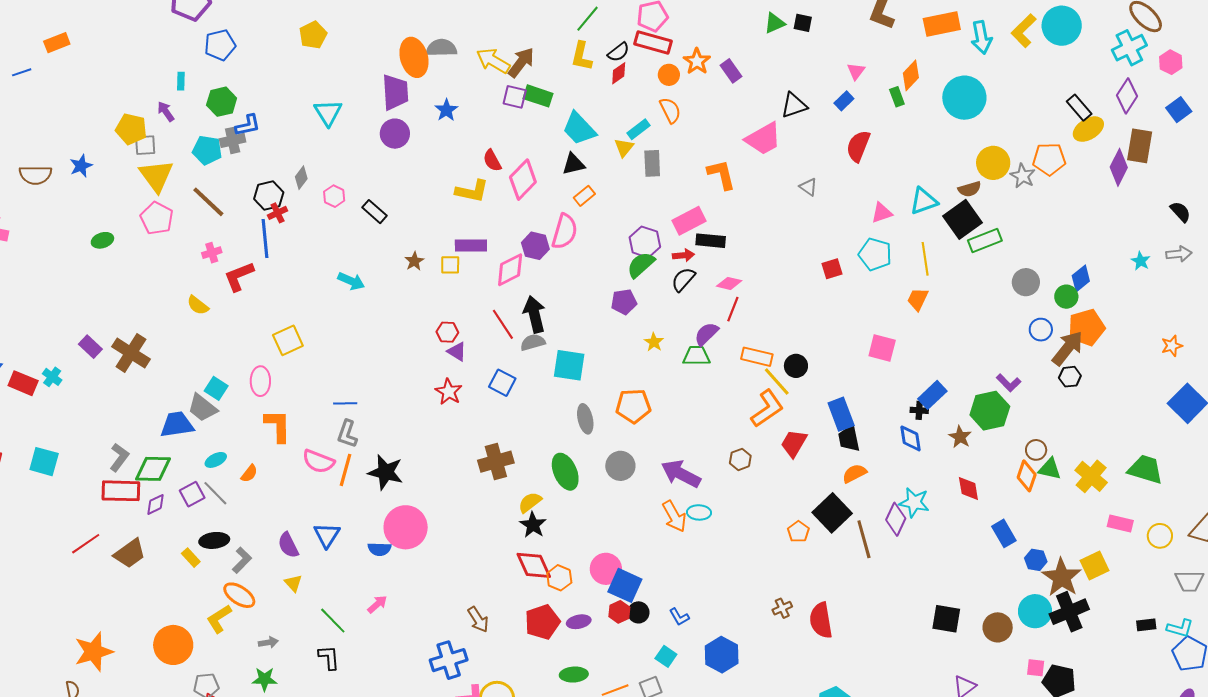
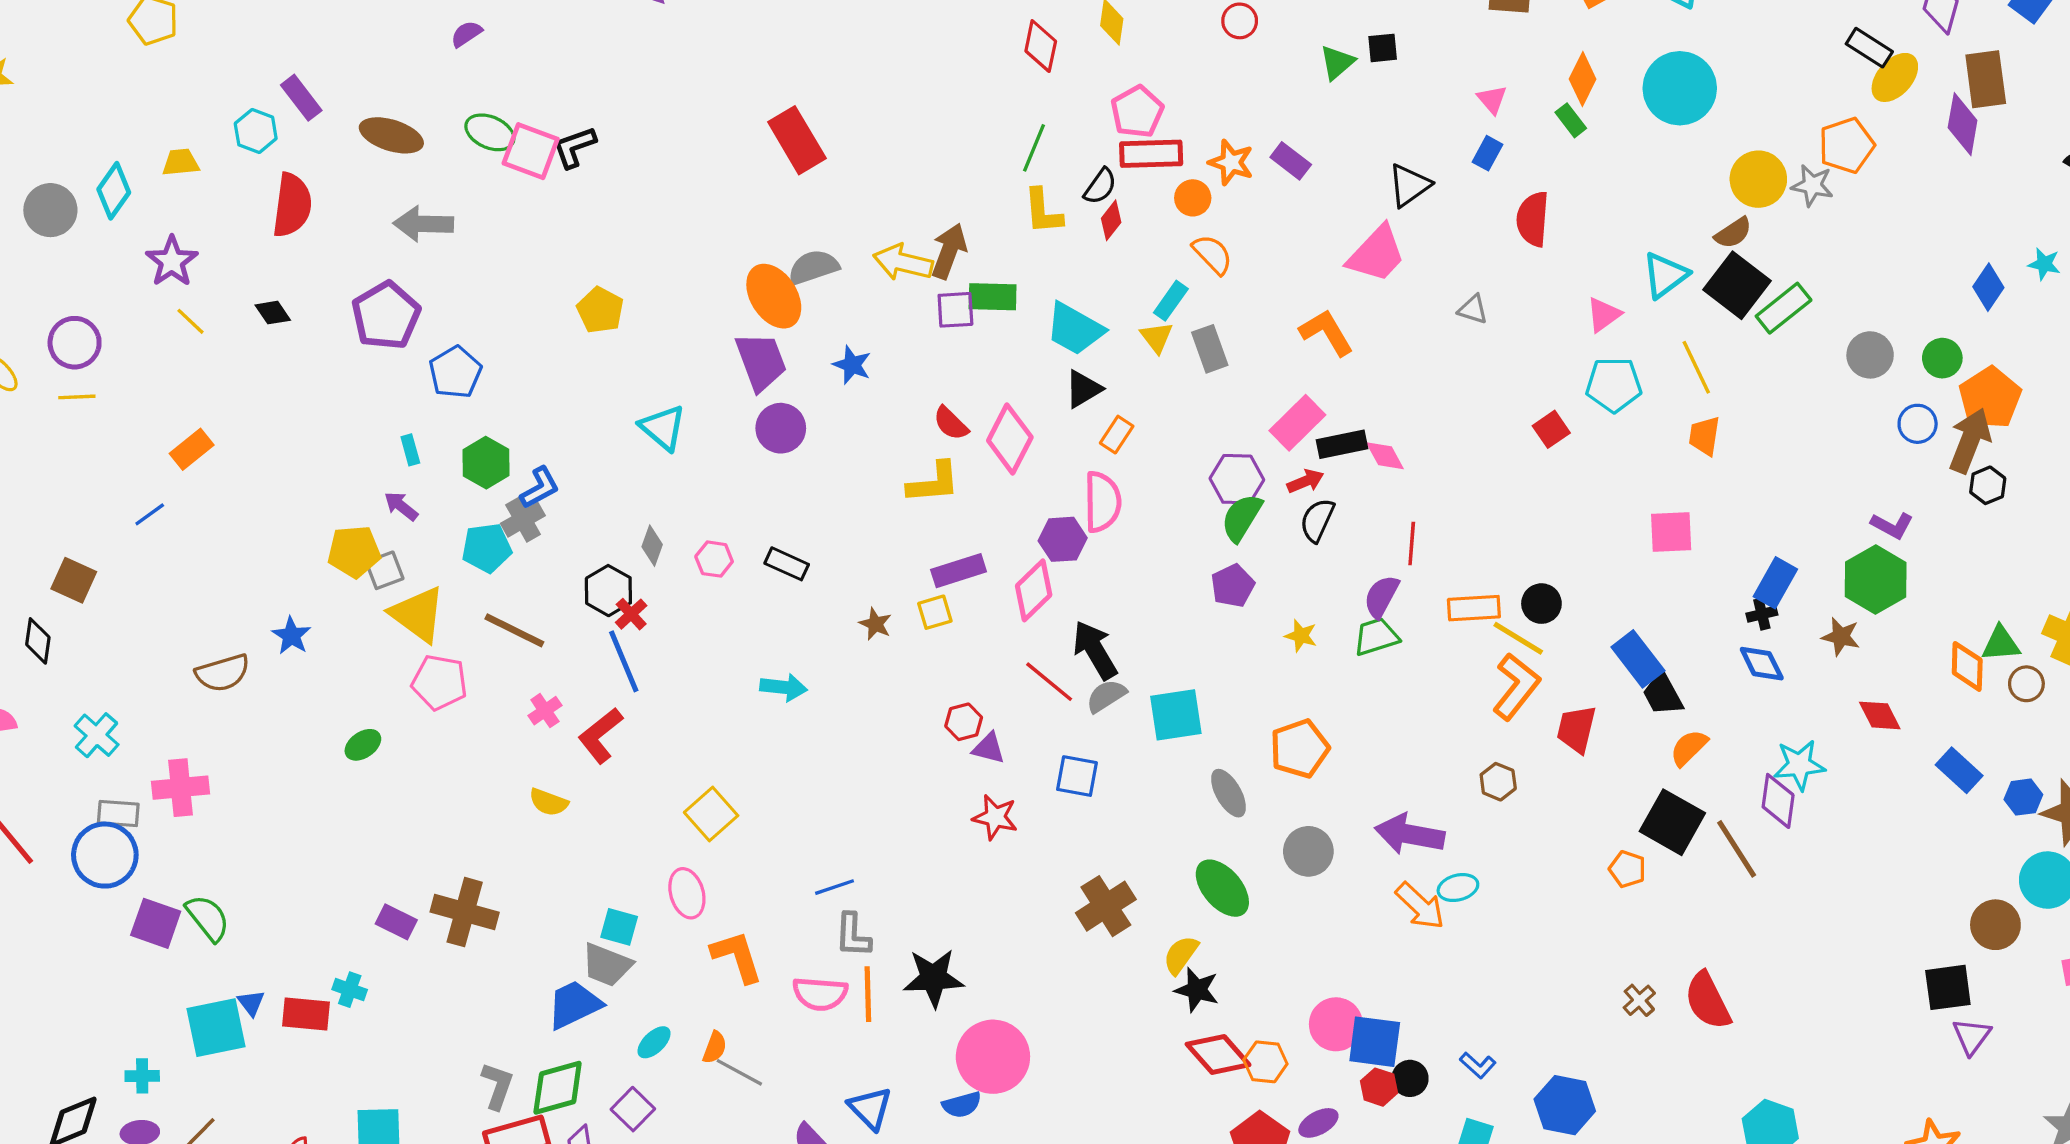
blue diamond: (1081, 278) -> (1988, 287), moved
pink diamond: (729, 283) -> (1385, 456), moved, turned 65
brown circle: (1036, 450) -> (2026, 684), moved
gray line: (215, 493) -> (739, 1072), moved
black square: (946, 619) -> (1948, 987), moved

